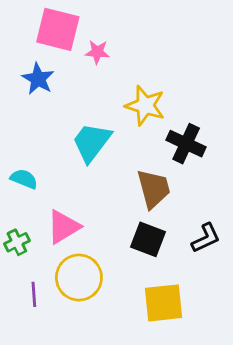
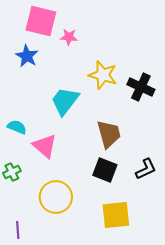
black cross: (186, 144) -> (141, 87), moved
pink triangle: (63, 227) -> (45, 146), moved, turned -48
purple line: (34, 294) -> (18, 230), moved

